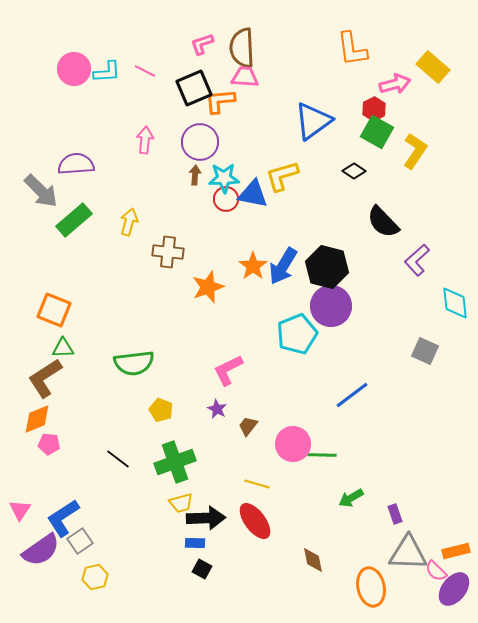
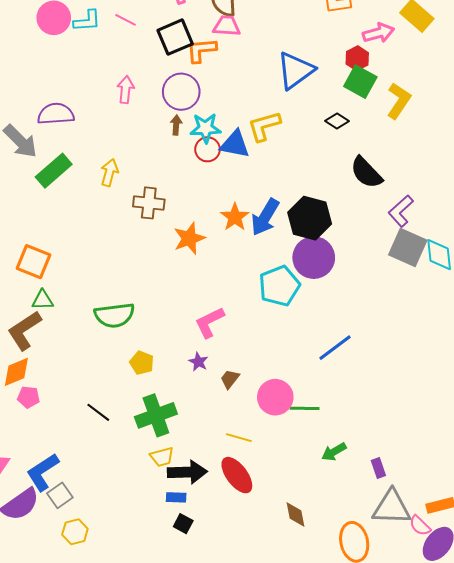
gray square: (425, 351) -> (408, 247), moved, size x1.4

